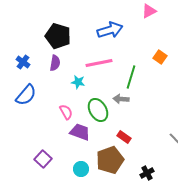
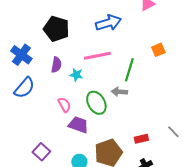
orange square: (160, 57) -> (158, 50), turned 32
blue cross: (23, 62) -> (21, 55), size x1.5
purple semicircle: (55, 63) -> (56, 65), moved
red rectangle: (124, 137) -> (141, 139), moved, turned -48

